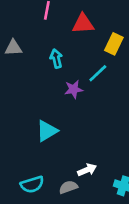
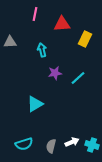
cyan line: (98, 73) -> (78, 78), moved
white arrow: (87, 170) -> (72, 142), moved
gray semicircle: (68, 187) -> (51, 146), turned -56

